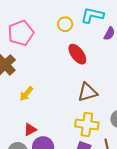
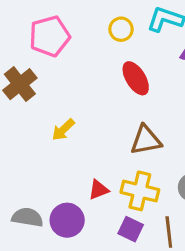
yellow arrow: (26, 94) -> (63, 130), moved
red triangle: (30, 130) -> (99, 190), moved

